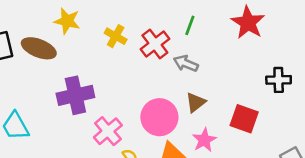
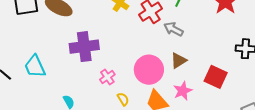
pink cross: (108, 131) -> (107, 77), size x0.7

